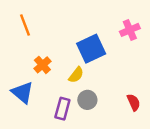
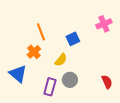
orange line: (25, 25) -> (41, 32), moved
blue square: (91, 49) -> (73, 39), size x0.6

